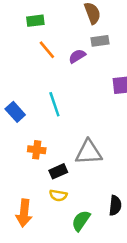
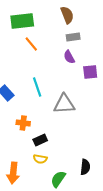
green rectangle: (35, 21) -> (22, 21), size x1.6
purple semicircle: (77, 56) -> (69, 57), moved, turned -88
gray triangle: (89, 152) -> (64, 104), moved

